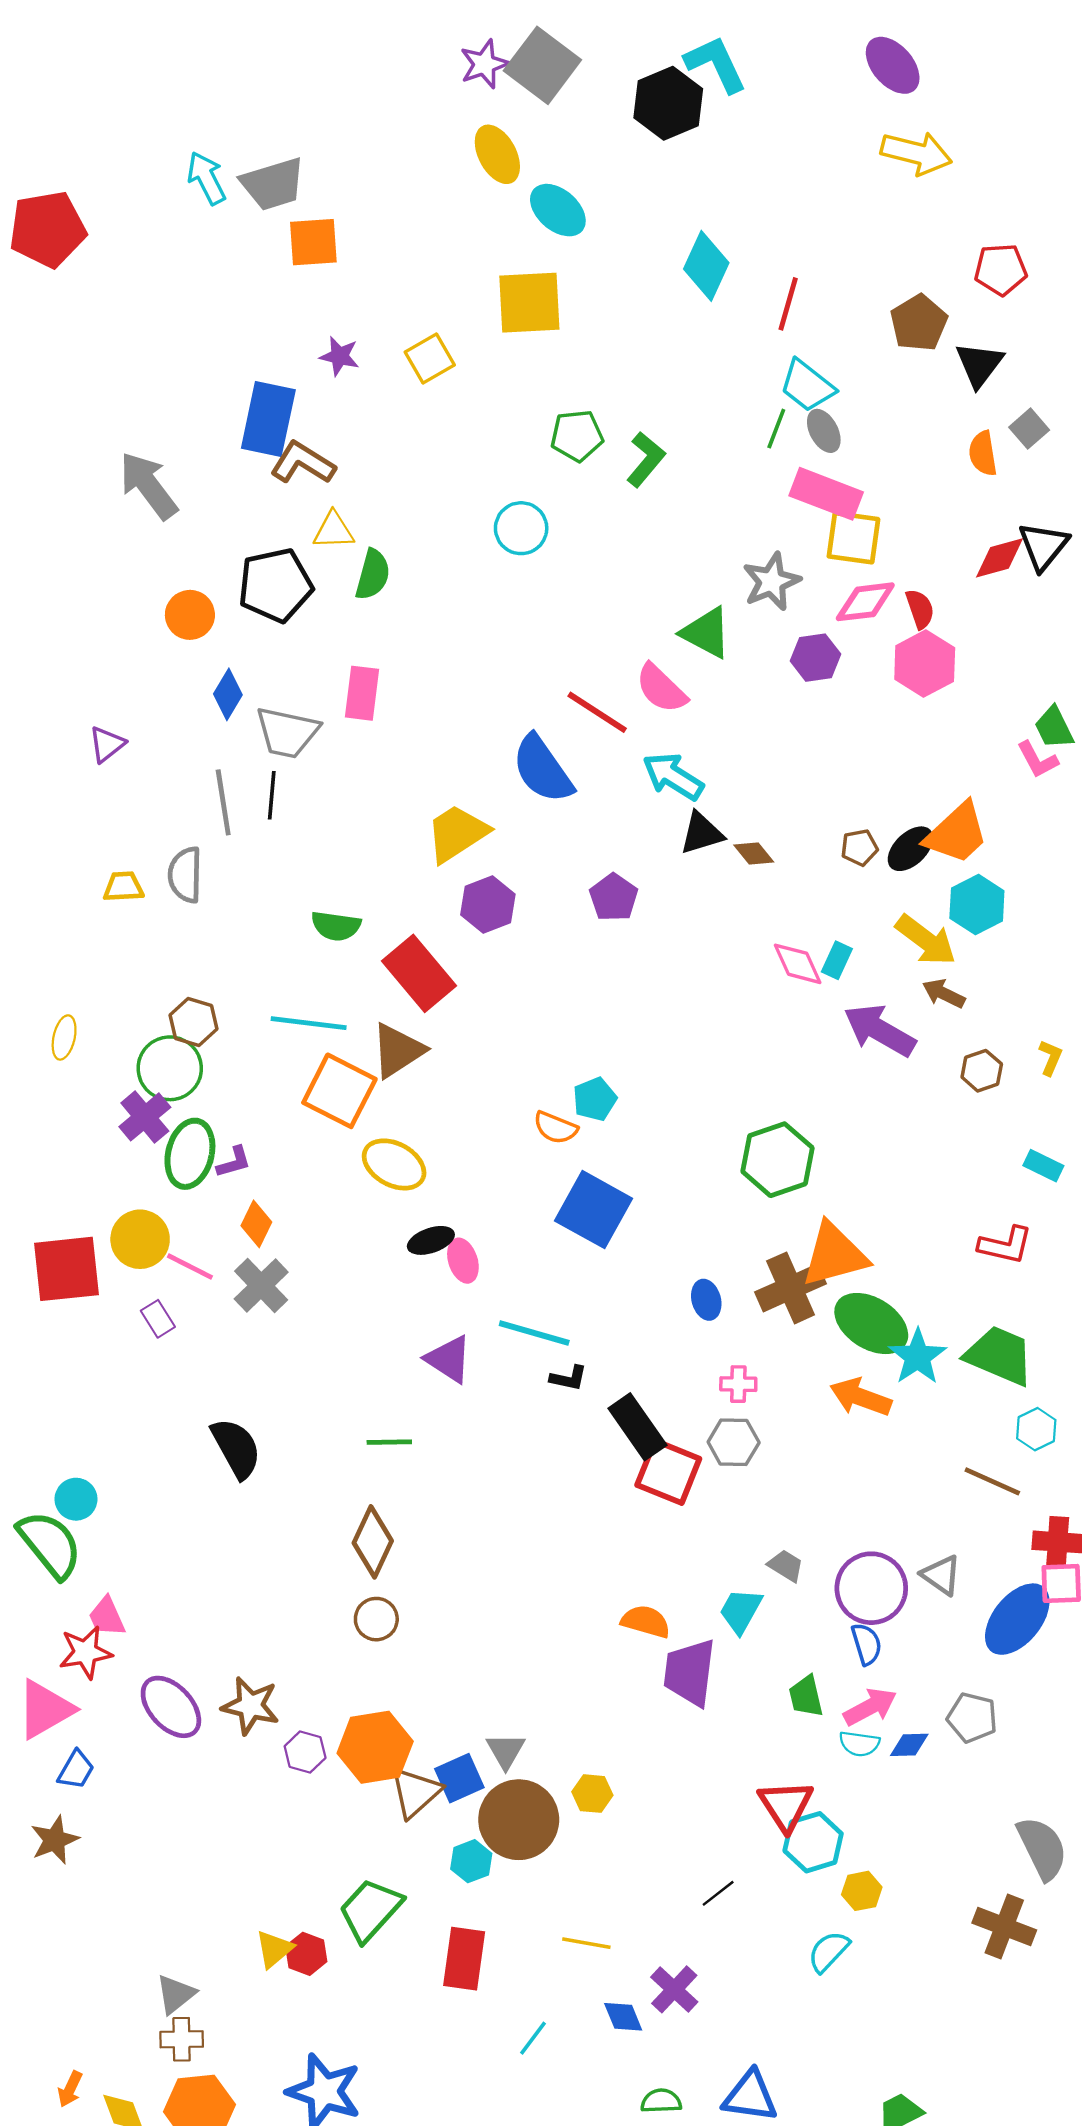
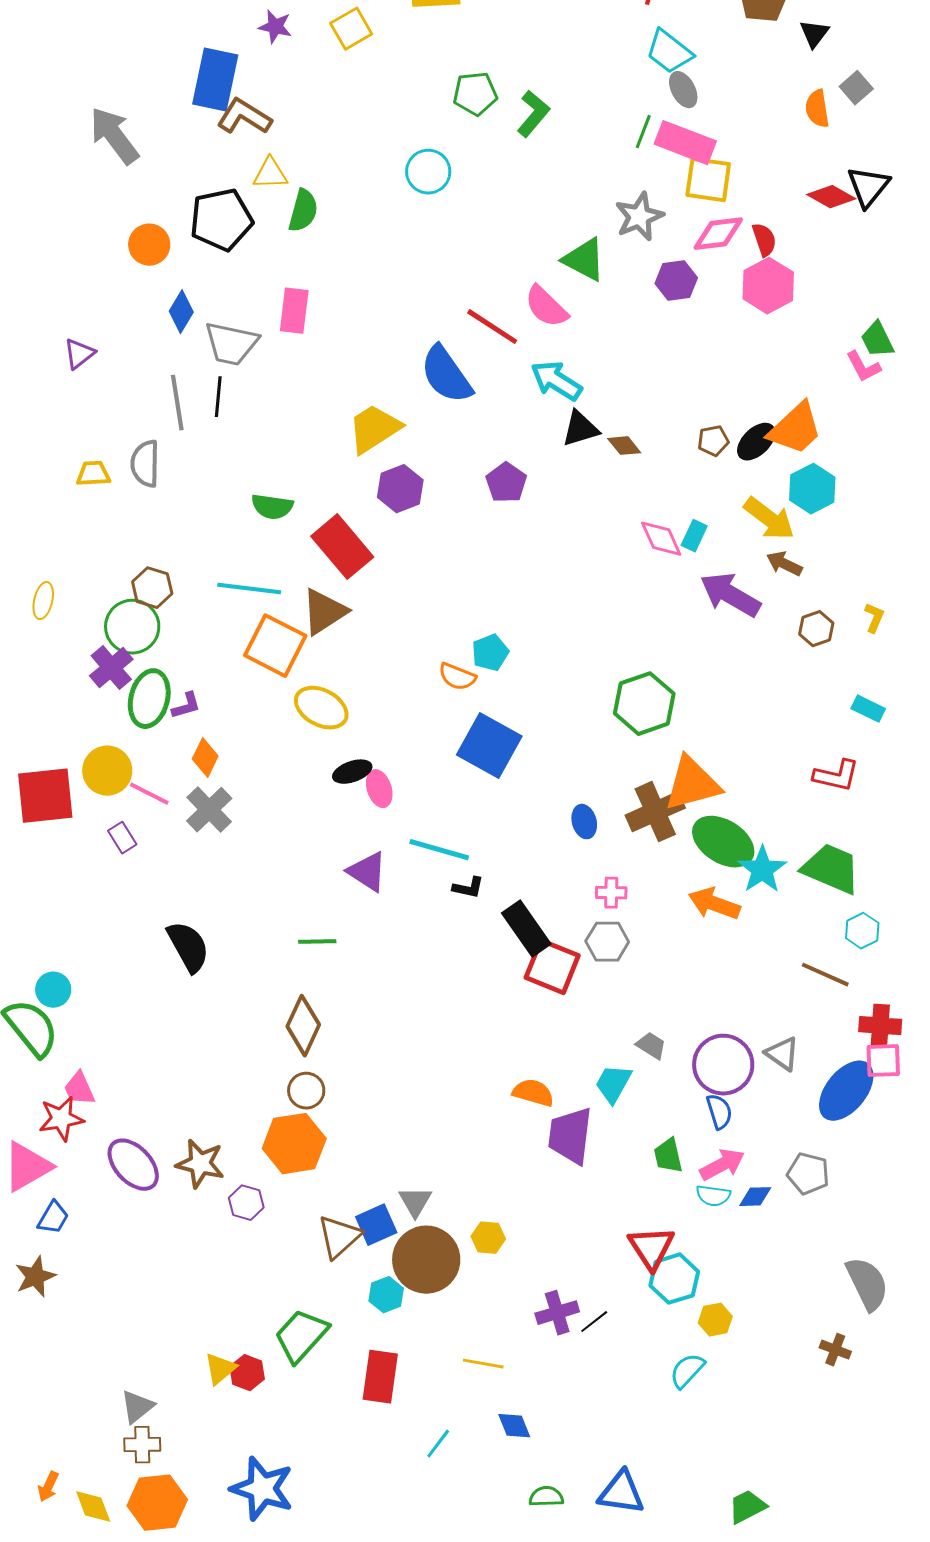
black triangle: (979, 364) -> (814, 34), size x0.7
green line: (776, 429) -> (643, 132), moved
red diamond: (999, 558) -> (831, 197), turned 45
orange hexagon: (375, 1747) -> (294, 1144), moved
brown cross: (1004, 1927) -> (835, 1350), size x0.6
purple cross: (674, 1989) -> (557, 1313), moved, turned 30

